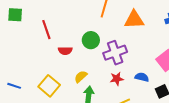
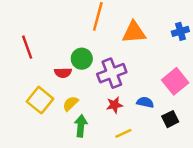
red semicircle: (65, 51) -> (63, 73), moved
yellow square: (49, 86) -> (40, 100), moved

